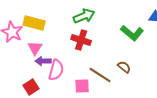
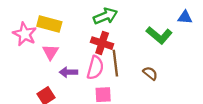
purple arrow: (43, 61) -> (68, 72), moved
pink semicircle: (56, 70) -> (95, 68), moved
brown line: (100, 75) -> (115, 63), moved, turned 50

